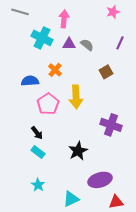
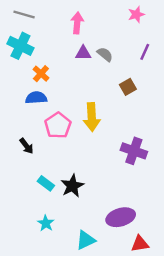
cyan cross: (42, 38) -> (20, 46), moved
orange cross: (55, 70) -> (41, 74), moved
black arrow: (37, 133) -> (26, 146), moved
black star: (78, 151) -> (72, 186), moved

